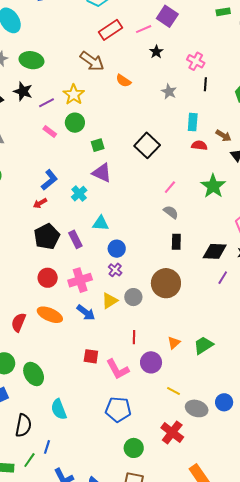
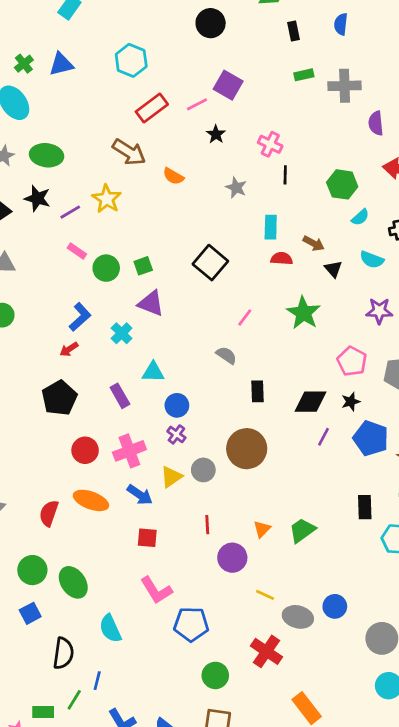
green circle: (75, 123) -> (106, 268), moved
gray semicircle: (171, 212) -> (226, 355), moved
black pentagon: (47, 237) -> (59, 398), moved
red square: (91, 356) -> (147, 538), moved
pink L-shape: (118, 369) -> (156, 590), moved

